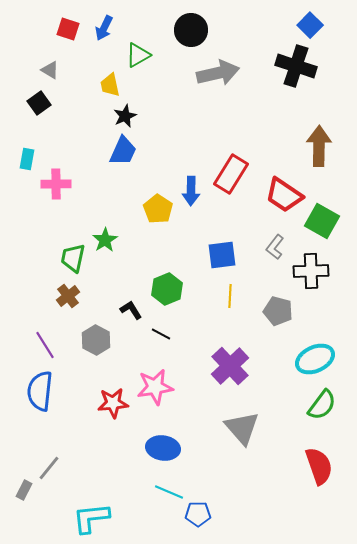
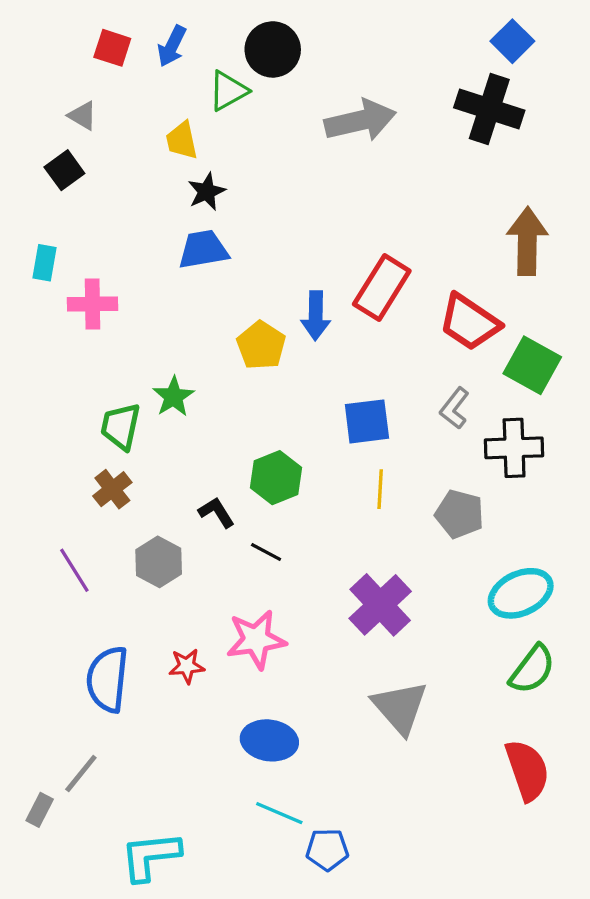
black circle: (191, 30) -> (273, 49), moved
blue trapezoid: (123, 151) -> (203, 249), turned -124
blue semicircle: (40, 391) -> (107, 679), moved
red star: (113, 403) -> (187, 666), size x0.7

